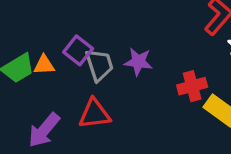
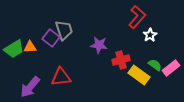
purple star: (138, 62) -> (99, 45), moved
gray trapezoid: (99, 65) -> (64, 30), moved

